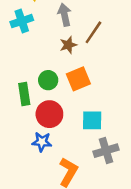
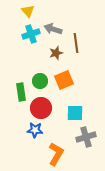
gray arrow: (65, 15) -> (53, 29), turned -60
cyan cross: (22, 21) -> (31, 34), moved
brown line: (93, 32) -> (76, 43), turned -42

